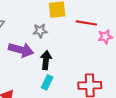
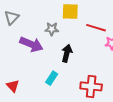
black arrow: (46, 60) -> (67, 53), moved

